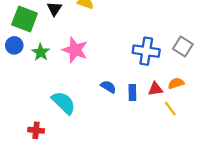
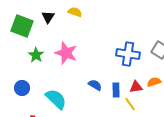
blue circle: (14, 45) -> (22, 88), moved
yellow line: (170, 108) -> (130, 104), moved

